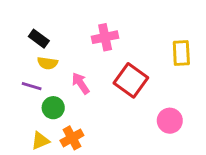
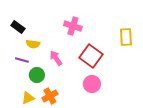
pink cross: (105, 37) -> (73, 26), turned 30
black rectangle: (39, 39) -> (18, 27), moved
pink circle: (170, 121) -> (92, 84), moved

